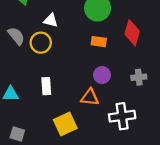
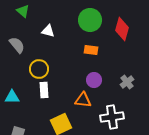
red diamond: (132, 33) -> (122, 29), moved
yellow circle: (41, 43) -> (39, 69), moved
gray cross: (139, 77) -> (127, 82), turned -32

